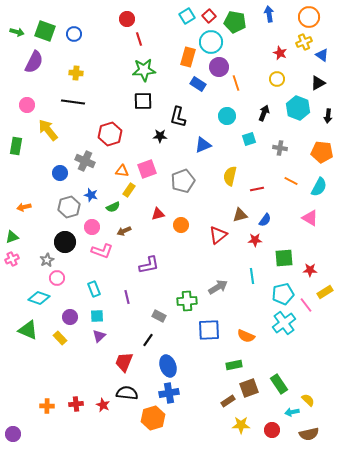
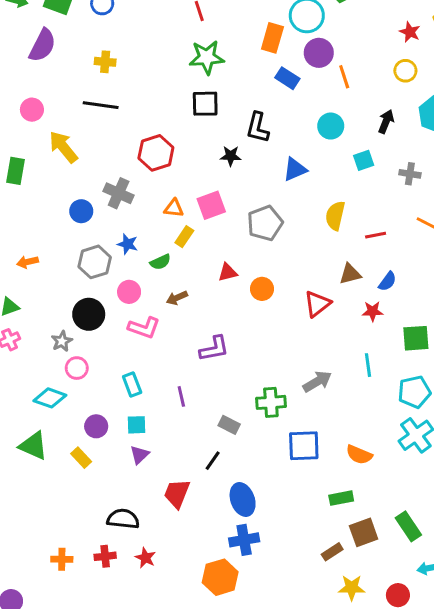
black semicircle: (127, 393) -> (123, 519), moved

